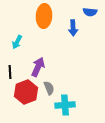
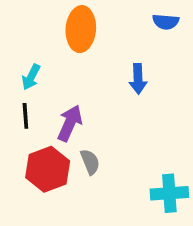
blue arrow: (73, 28) -> (138, 79), moved
black line: (10, 72) -> (25, 116), moved
cyan cross: (65, 105) -> (169, 193), moved

